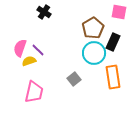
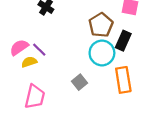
pink semicircle: (20, 48) -> (19, 47), turned 36

